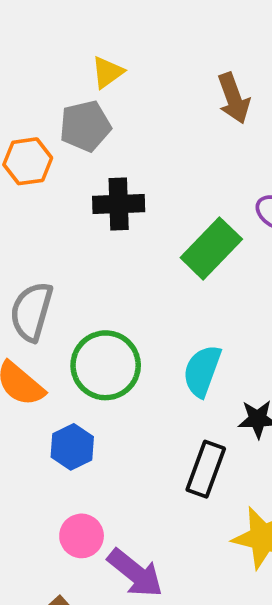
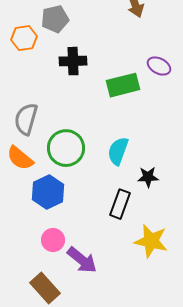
green rectangle: (211, 248) -> (123, 85), turned 32
blue hexagon: (72, 447) -> (48, 192), size x1.4

